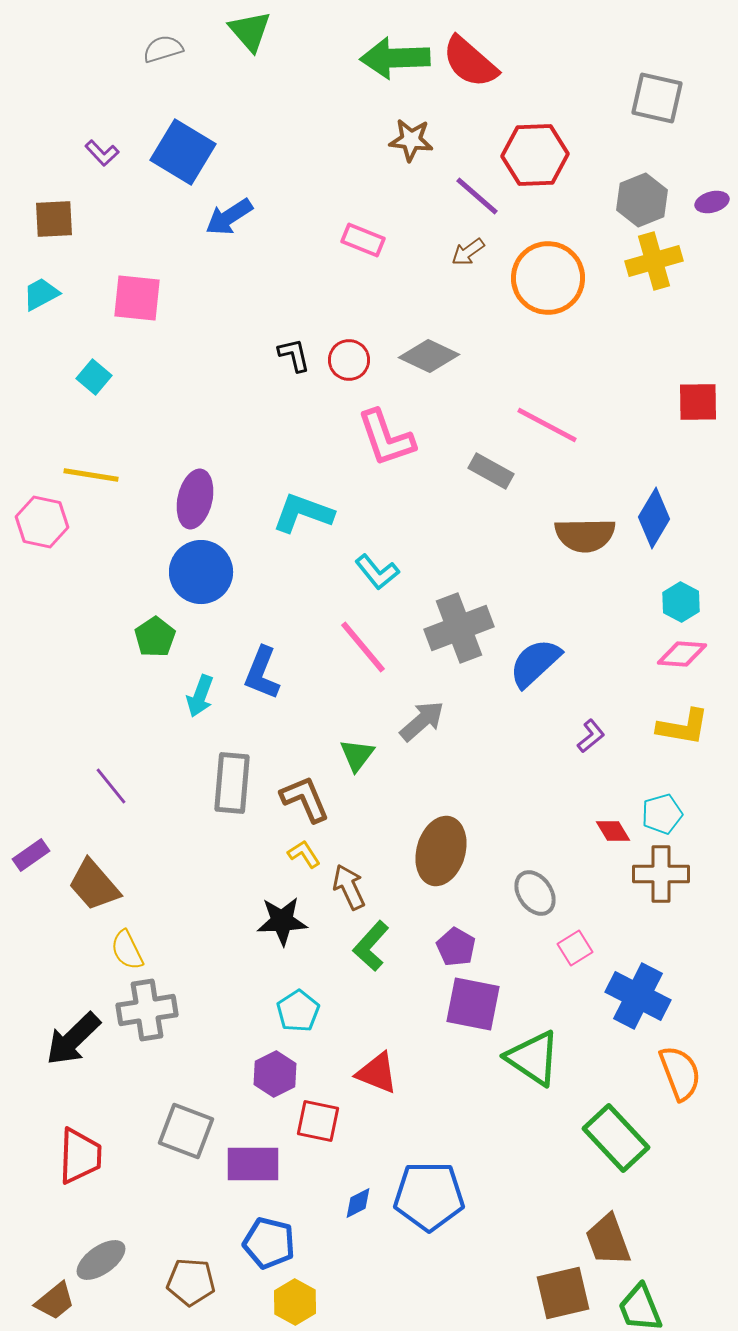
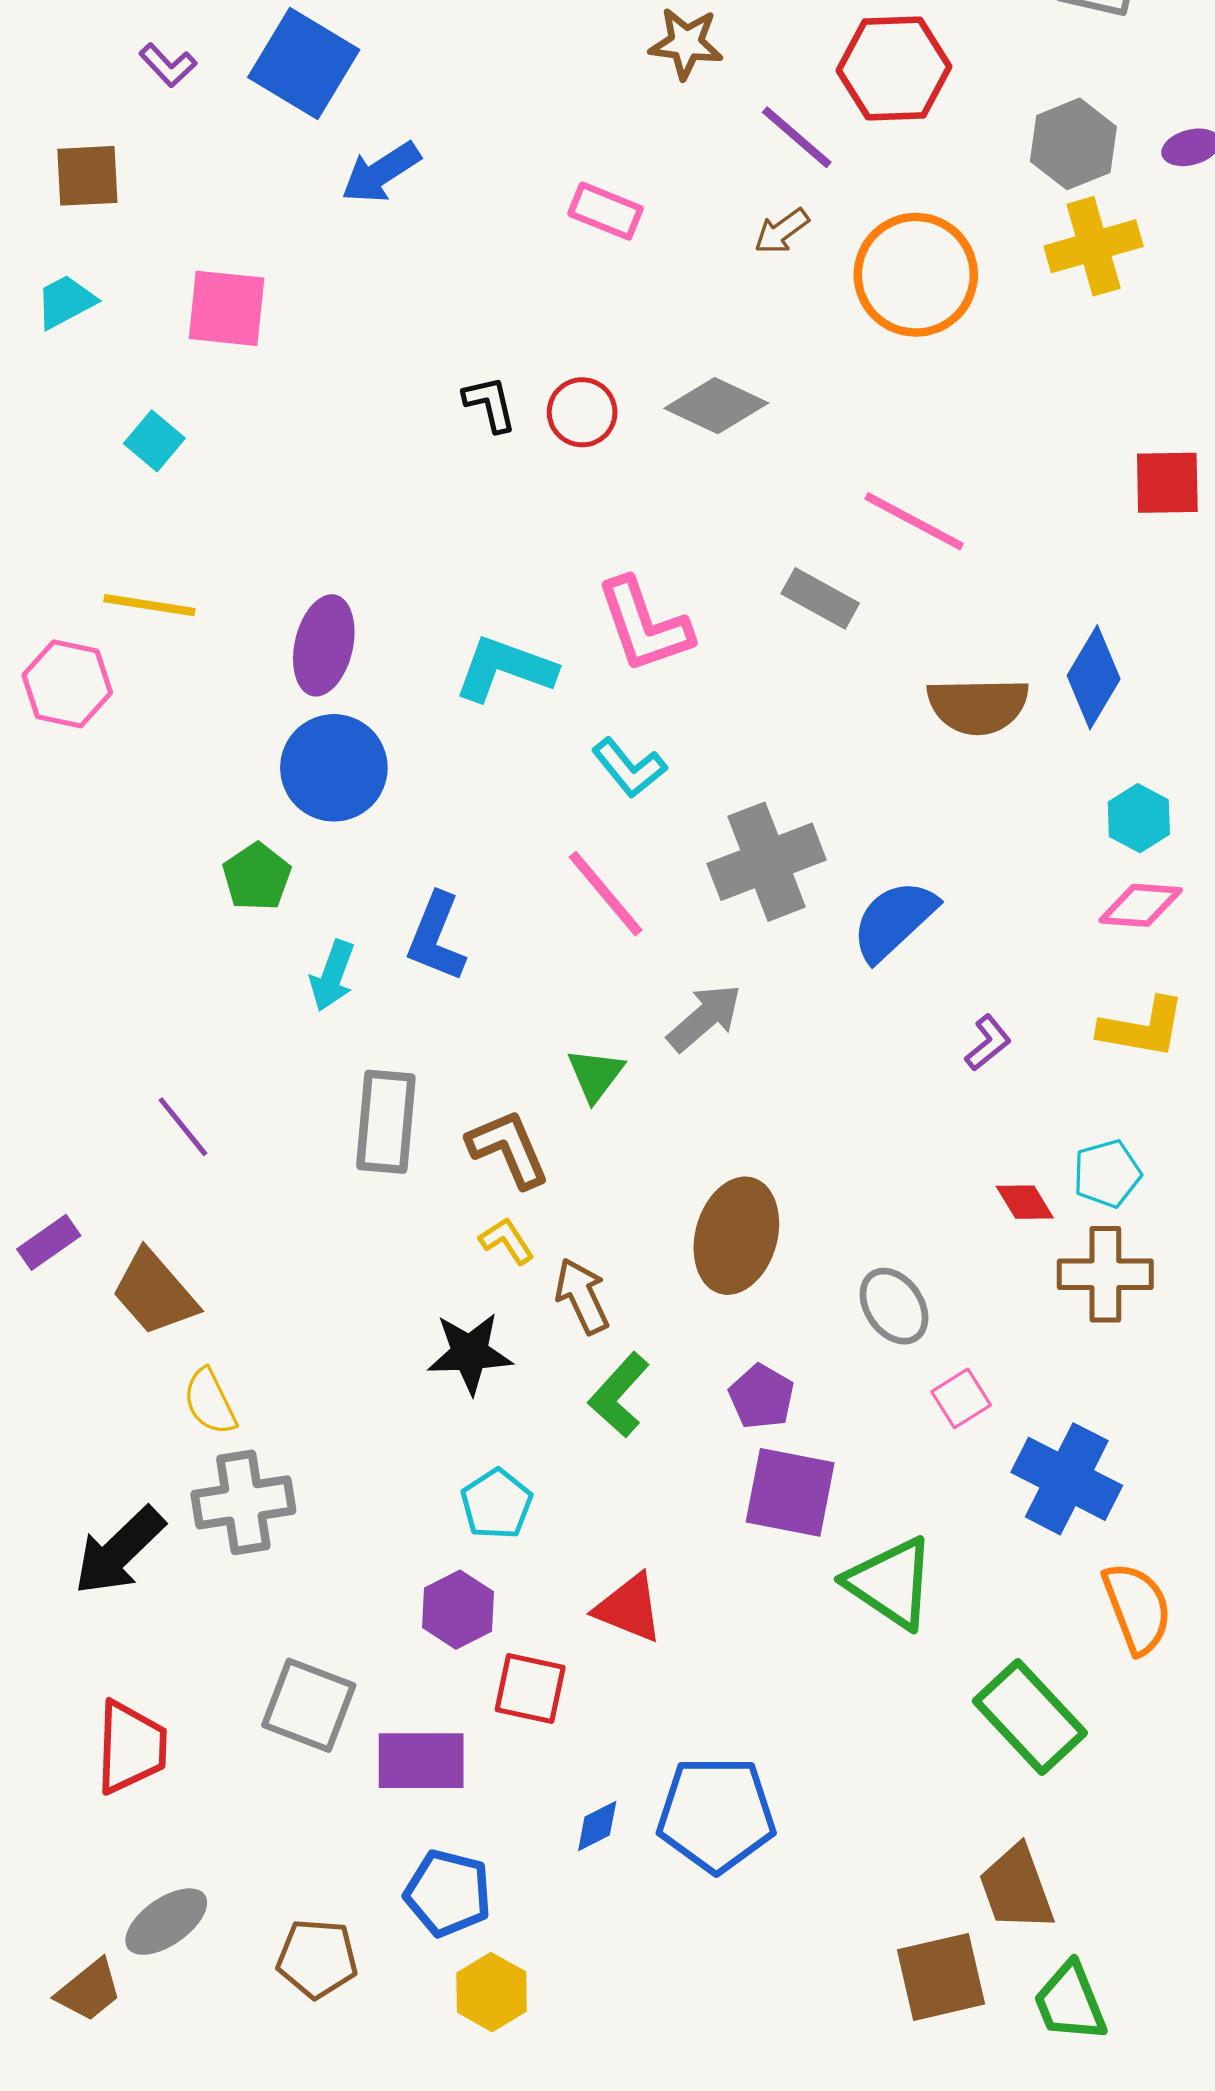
pink L-shape: (386, 438) -> (644, 625), moved

